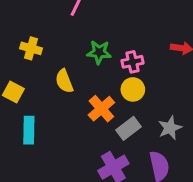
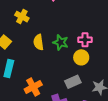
green star: (99, 52) -> (61, 42), moved
orange cross: (101, 109) -> (33, 87), moved

